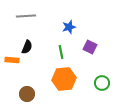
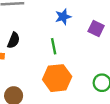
purple square: (90, 47) -> (96, 29), moved

